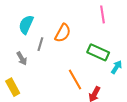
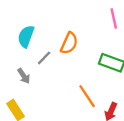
gray line: (40, 44) -> (44, 58), turned 32

